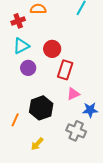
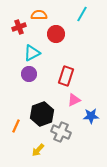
cyan triangle: (21, 46) -> (32, 53), moved
red circle: (52, 49) -> (56, 34), moved
gray cross: (76, 131) -> (61, 132), moved

